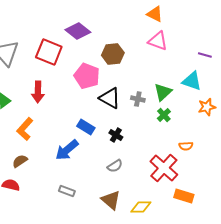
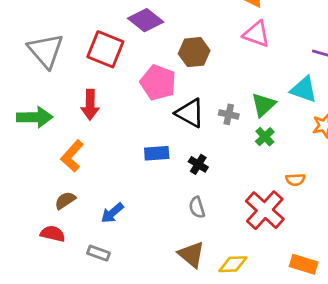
blue rectangle: (86, 127) -> (157, 153), turned -36
blue arrow: (67, 150) -> (112, 213), moved, size x0.7
gray semicircle: (115, 166) -> (197, 207), turned 105
gray rectangle: (67, 191) -> (98, 253), moved
orange rectangle: (184, 196) -> (304, 264), moved

